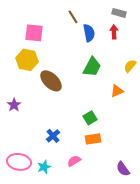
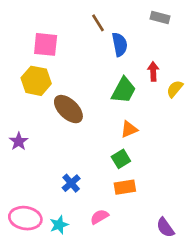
red arrow: (114, 32) -> (153, 71), moved
orange triangle: (117, 91) -> (129, 129), moved

